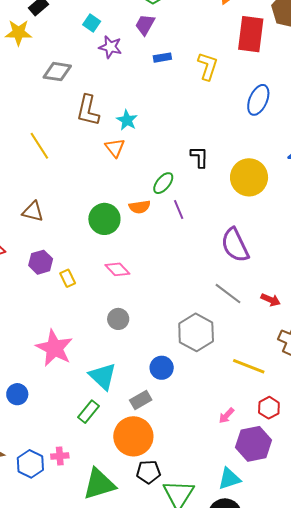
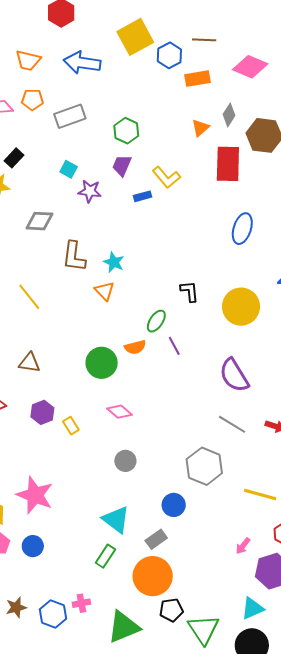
yellow L-shape: (208, 66) -> (166, 177), moved, turned 128
pink star: (54, 348) -> (35, 495), moved

